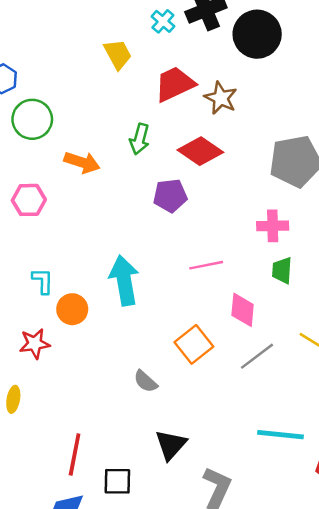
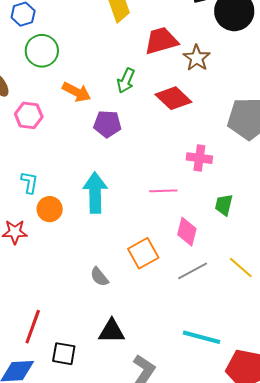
purple pentagon: (170, 196) -> (107, 124), moved
pink cross: (273, 226) -> (199, 158), moved
black triangle: (171, 445) -> (112, 331), turned 40

